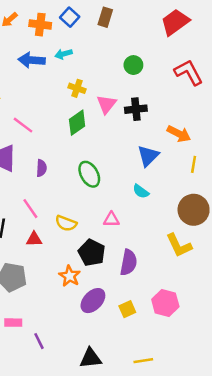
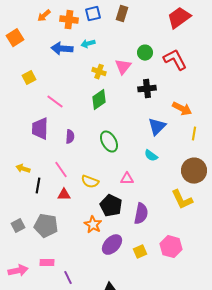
blue square: (70, 17) -> (93, 14), turned 35
red L-shape: (189, 72) -> (175, 60), moved
pink triangle: (106, 104) -> (123, 67), moved

